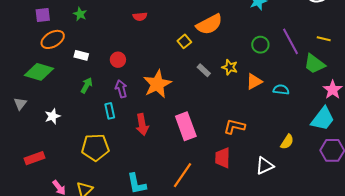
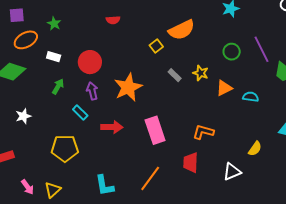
green star: (80, 14) -> (54, 24), moved
red circle: (118, 60) -> (90, 62), size x1.5
cyan rectangle: (110, 111) -> (80, 113), turned -35
red arrow: (142, 125) -> (112, 127), turned -80

